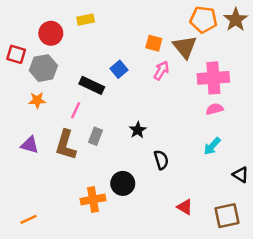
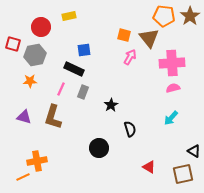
blue square: (119, 69) -> (84, 50), moved, turned 32
gray rectangle: (95, 136) -> (83, 92), moved
black triangle: (241, 175) -> (194, 151), moved
orange cross: (93, 200) -> (37, 161), moved

